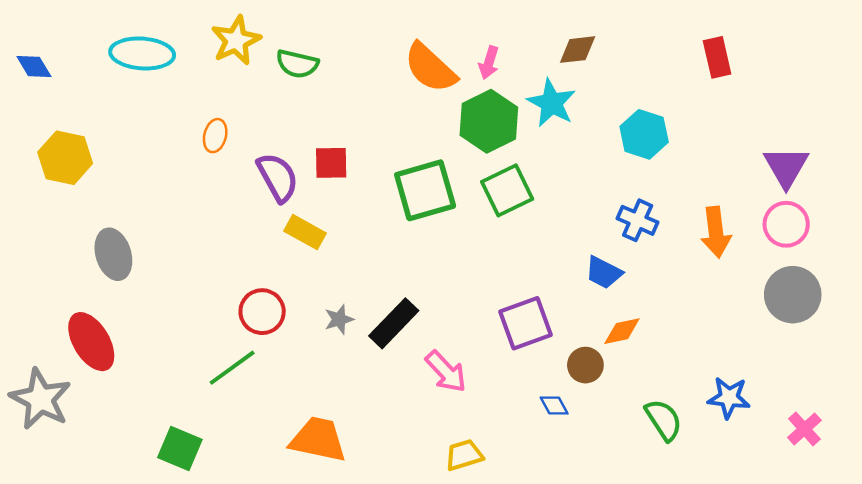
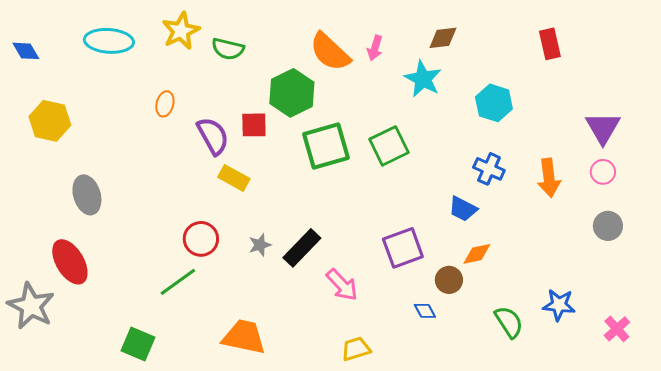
green hexagon: (489, 121) -> (292, 93), moved
pink circle: (786, 224) -> (603, 172), size x0.7
gray circle: (793, 295) -> (608, 226), size x0.7

